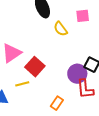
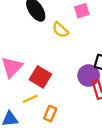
orange rectangle: (57, 103) -> (50, 113), moved

